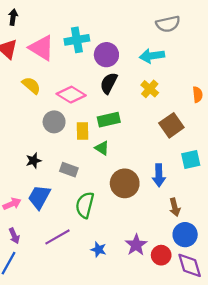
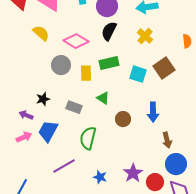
green triangle: (102, 148) -> (103, 98), moved
cyan square: (191, 159) -> (138, 74), moved, turned 30
brown circle: (125, 183) -> (123, 119), size x0.6
purple arrow: (14, 236) -> (26, 115), moved, turned 136

